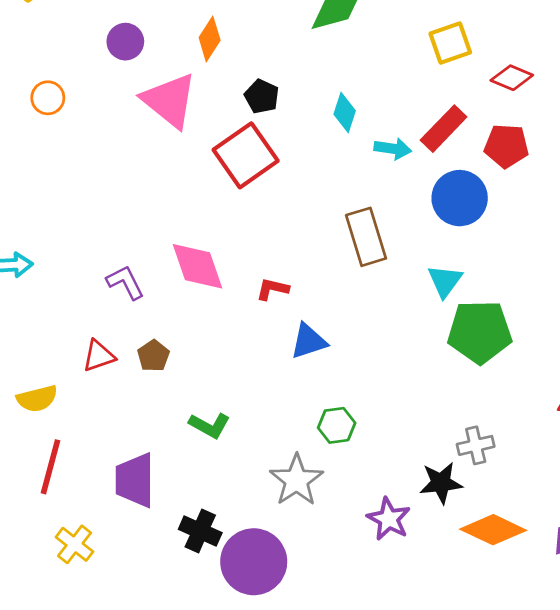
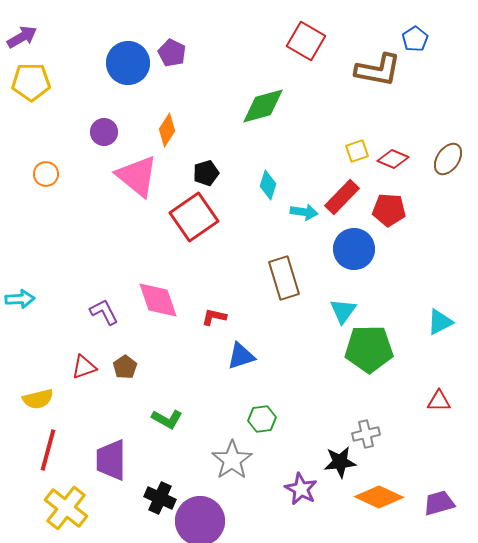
yellow square: (450, 43) -> (357, 151), moved, size x0.7
black pentagon: (262, 96) -> (206, 173), turned 30
yellow cross: (75, 544) -> (66, 508), size x1.5

